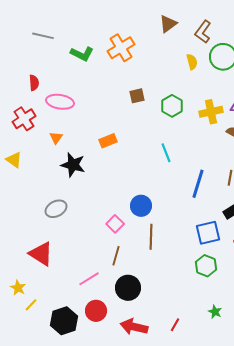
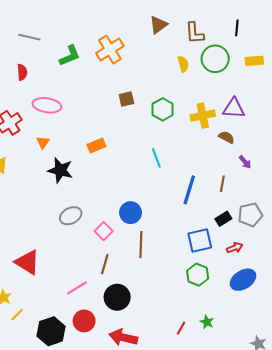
brown L-shape: (203, 32) -> (195, 33), turned -40
green L-shape: (82, 54) -> (70, 56), turned -50
red semicircle: (34, 83) -> (22, 72), moved
gray ellipse: (56, 209) -> (71, 216), moved
red line: (175, 325) -> (181, 328), moved

